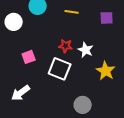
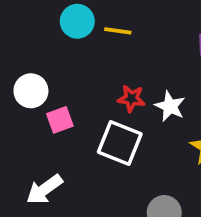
yellow line: (72, 12) -> (118, 31), moved
white circle: (14, 22) -> (31, 91), moved

